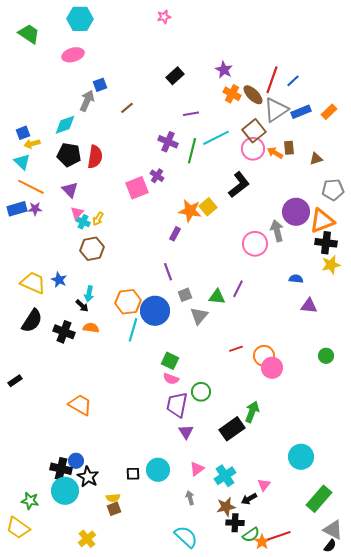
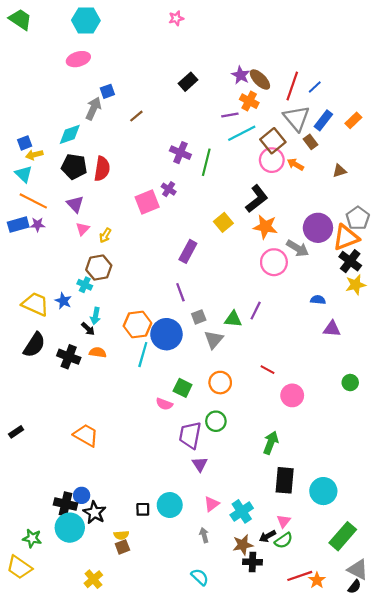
green trapezoid: (29, 34) -> (20, 19), moved
brown ellipse: (253, 95) -> (260, 80), moved
gray triangle: (276, 110) -> (296, 118), turned -36
blue rectangle: (301, 112) -> (323, 120), turned -30
purple line: (191, 114) -> (230, 115), moved
cyan line: (216, 138) -> (242, 133), moved
brown rectangle: (289, 148) -> (310, 142), moved, turned -32
gray pentagon: (333, 190) -> (358, 218), moved, turned -30
orange star: (190, 211) -> (265, 227), moved
cyan cross: (83, 222) -> (85, 285), moved
gray arrow: (277, 231) -> (298, 248), turned 135
purple rectangle: (175, 234) -> (188, 251), size x1.5
black cross: (326, 243) -> (350, 261), turned 30
red line: (236, 349) -> (267, 370), moved, turned 48
orange circle: (264, 356) -> (220, 383), moved
pink semicircle: (171, 379) -> (164, 404), moved
black rectangle: (15, 381) -> (16, 432), moved
black rectangle: (232, 429) -> (285, 480), moved, turned -50
green semicircle: (251, 535) -> (284, 540), moved
cyan semicircle: (186, 537) -> (200, 577), size x0.7
orange star: (262, 542) -> (317, 580), moved

